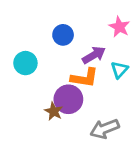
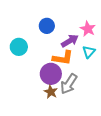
pink star: (119, 27) -> (88, 29), moved
brown star: (54, 111) -> (51, 92), moved
gray arrow: (105, 129) -> (69, 84), moved, turned -35

